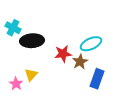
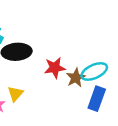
cyan ellipse: (91, 44) -> (94, 71), moved

